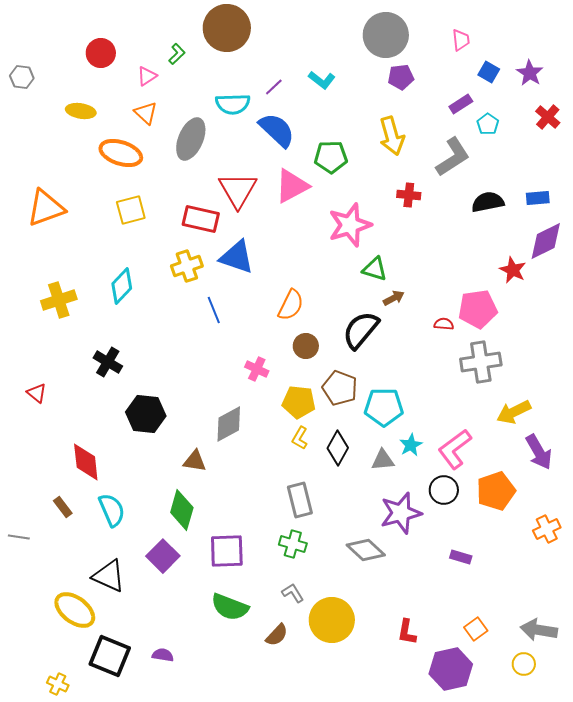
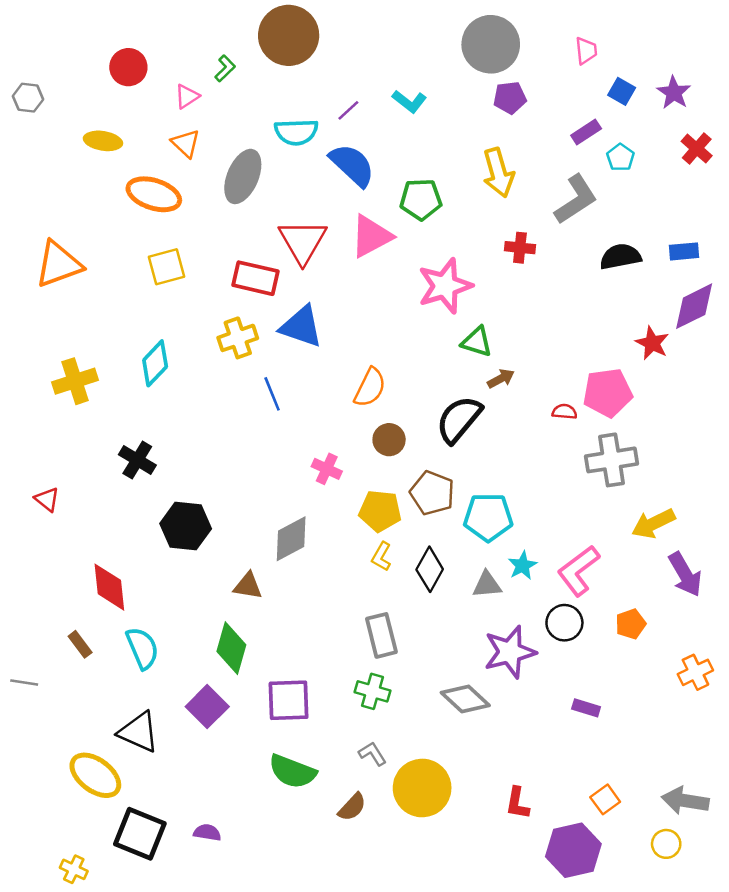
orange pentagon: (496, 491) -> (631, 624), size x0.6

